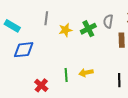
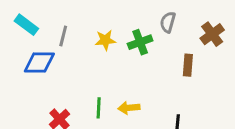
gray line: (46, 18) -> (63, 36), moved
gray semicircle: (108, 21) -> (168, 22), moved

